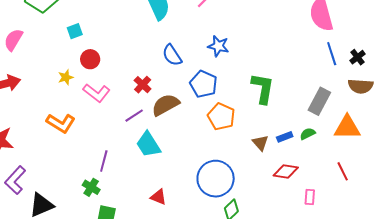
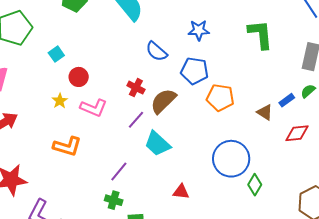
green L-shape: (263, 88) -> (260, 34), moved
purple line: (104, 161) -> (119, 172), turned 40

